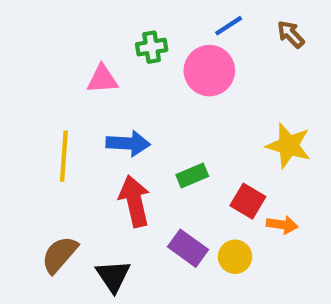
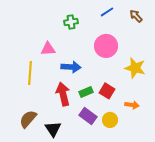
pink circle: (209, 71) -> (106, 46), moved
pink triangle: (102, 79) -> (48, 49), moved
blue arrow: (128, 143) -> (71, 67), moved
green rectangle: (192, 175) -> (86, 92), moved
red square: (248, 201) -> (107, 91), moved

